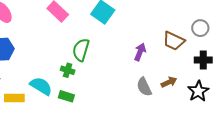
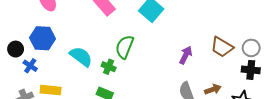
gray circle: (200, 28) -> (251, 48), moved
cyan semicircle: (41, 86) -> (81, 57), moved

